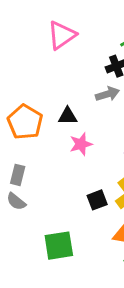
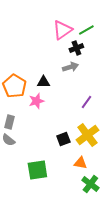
pink triangle: (62, 35) -> (62, 30), moved
pink star: (81, 144) -> (36, 101), moved

